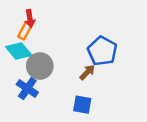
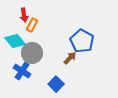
orange rectangle: (25, 31) -> (32, 25), moved
blue square: (82, 105) -> (56, 84), moved, turned 35

